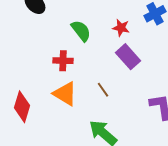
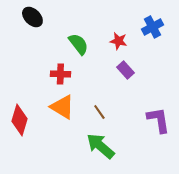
purple rectangle: (128, 57) -> (125, 70), size x0.7
brown line: (103, 90) -> (99, 112), moved

